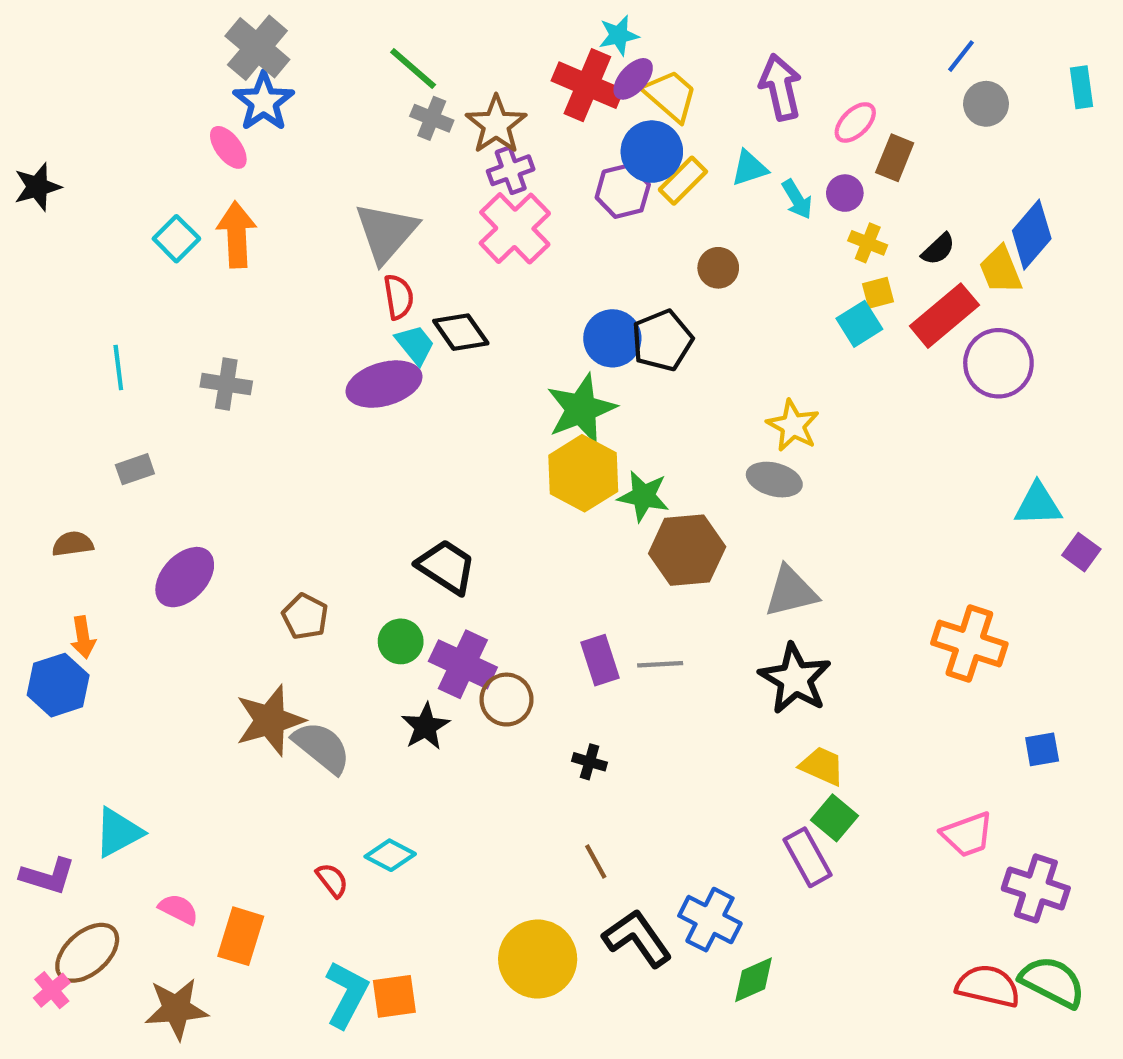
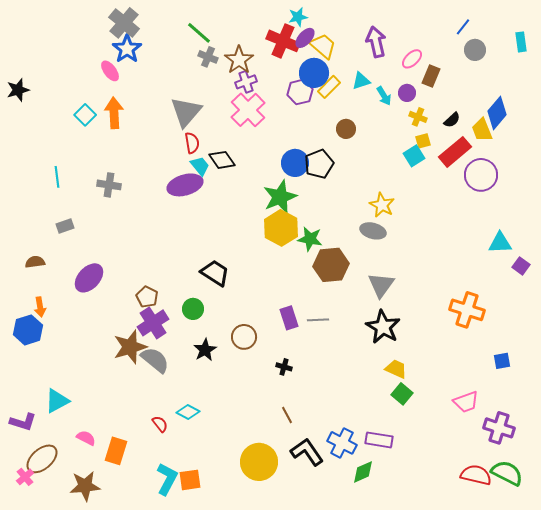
gray triangle: (791, 592) -> (381, 285), turned -40
purple cross: (463, 664) -> (153, 323), moved, turned 32
purple rectangle: (807, 857) -> (379, 440), moved, turned -52

